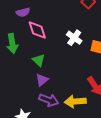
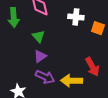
white cross: (74, 38) -> (76, 17), turned -35

